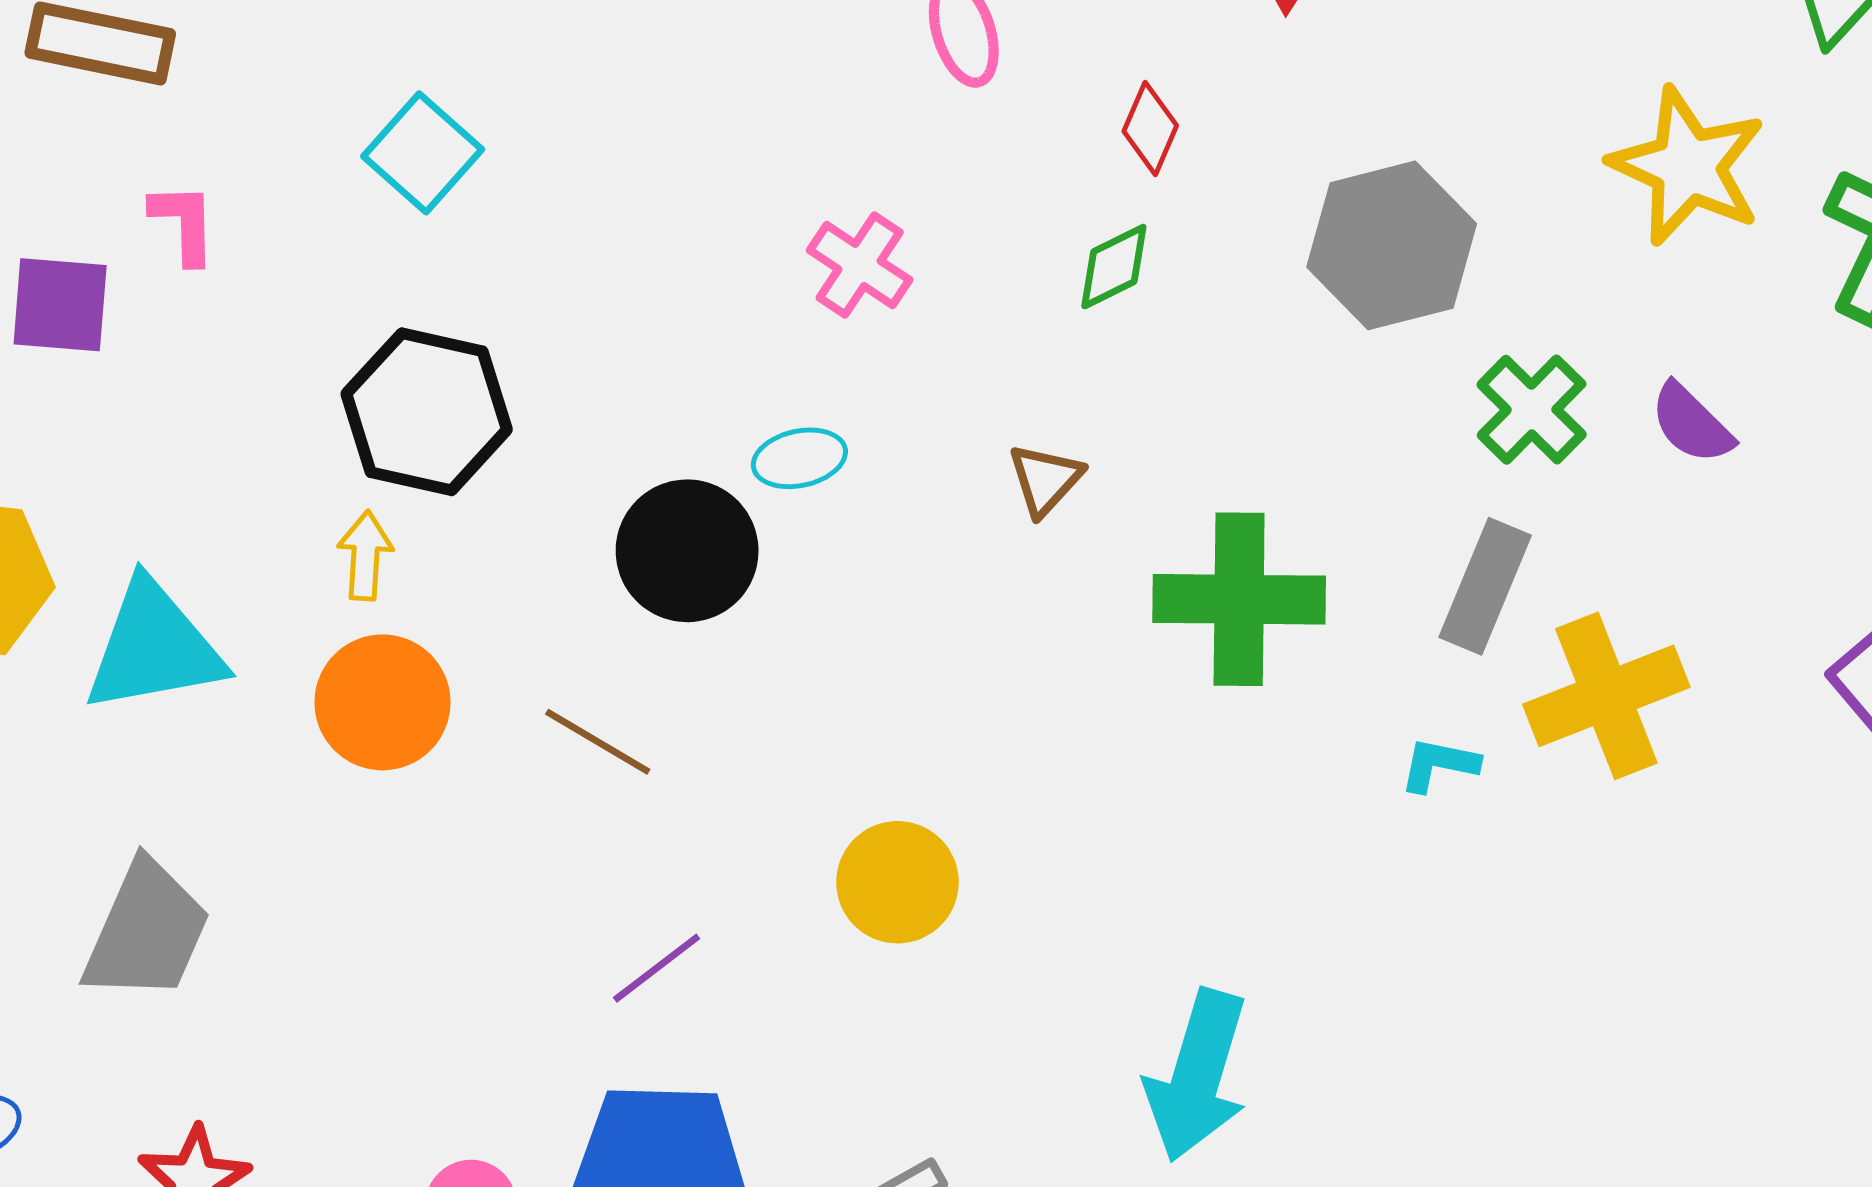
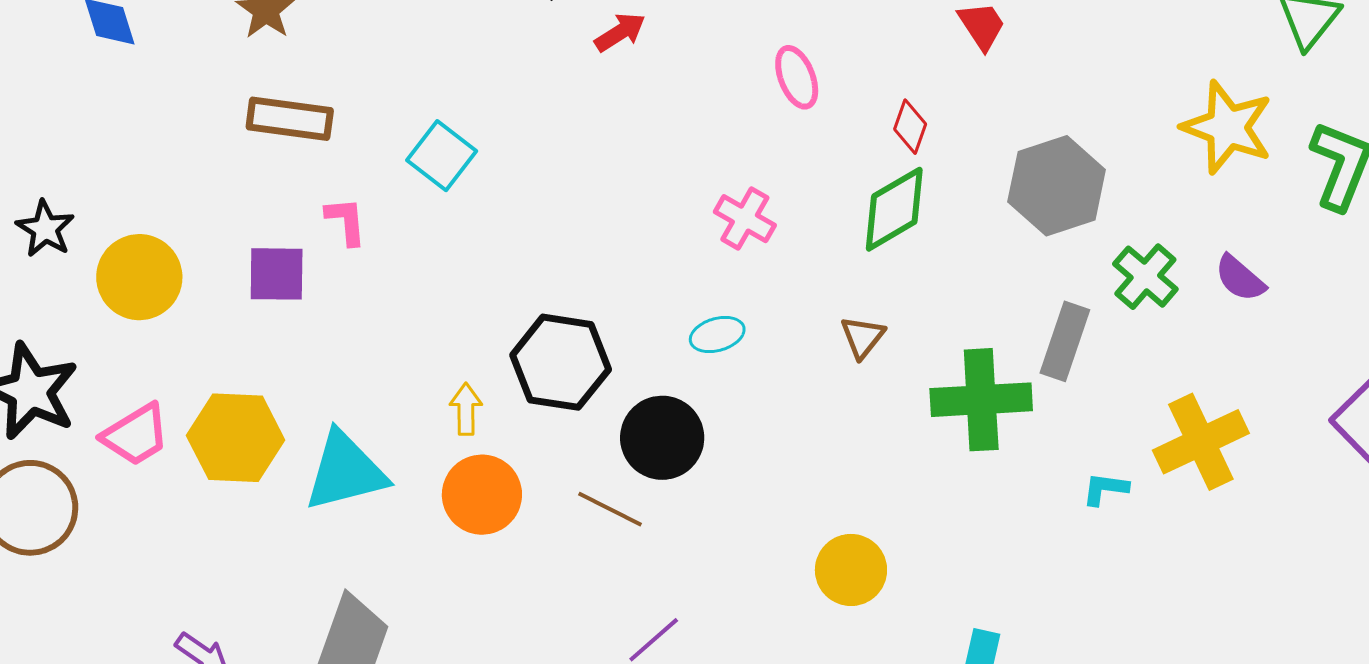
cyan square: (423, 153) -> (442, 156), moved
green diamond: (1114, 267) -> (894, 209), size x1.6
black hexagon: (427, 412) -> (561, 362), moved
black circle: (687, 551) -> (662, 438), moved
gray rectangle: (1485, 586) -> (1065, 341), moved
yellow circle: (897, 882) -> (851, 570), moved

